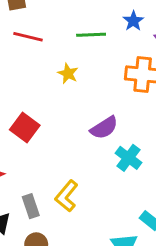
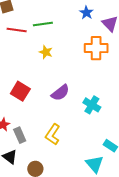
green line: (91, 35) -> (43, 24), moved
purple semicircle: (104, 128) -> (60, 93), moved
gray rectangle: (31, 206) -> (20, 135), moved

